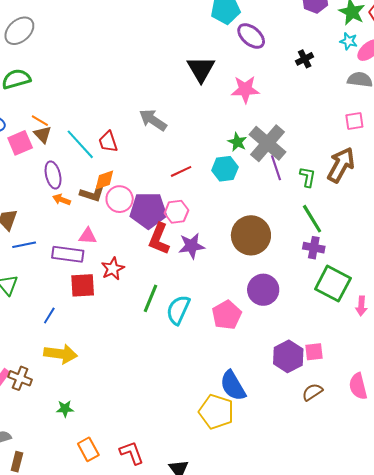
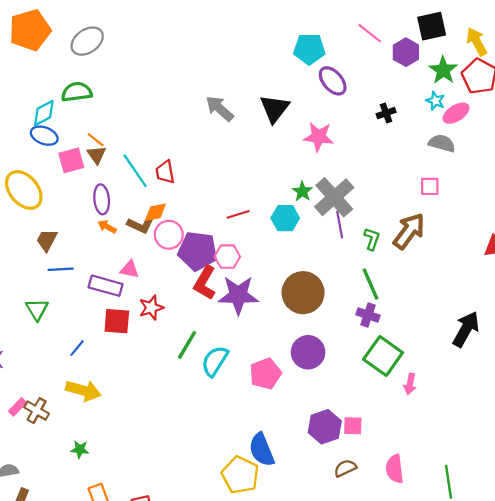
gray arrow: (153, 120) -> (220, 109), moved
purple star: (191, 246) -> (238, 295), size x1.4

